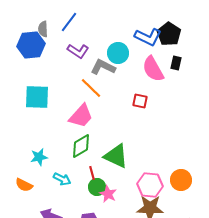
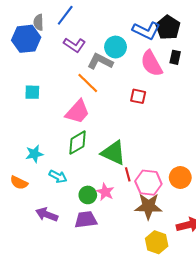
cyan square: (37, 97) -> (32, 92), size x0.6
red line: (92, 173) -> (128, 174), moved
green circle: (97, 187) -> (88, 195), moved

